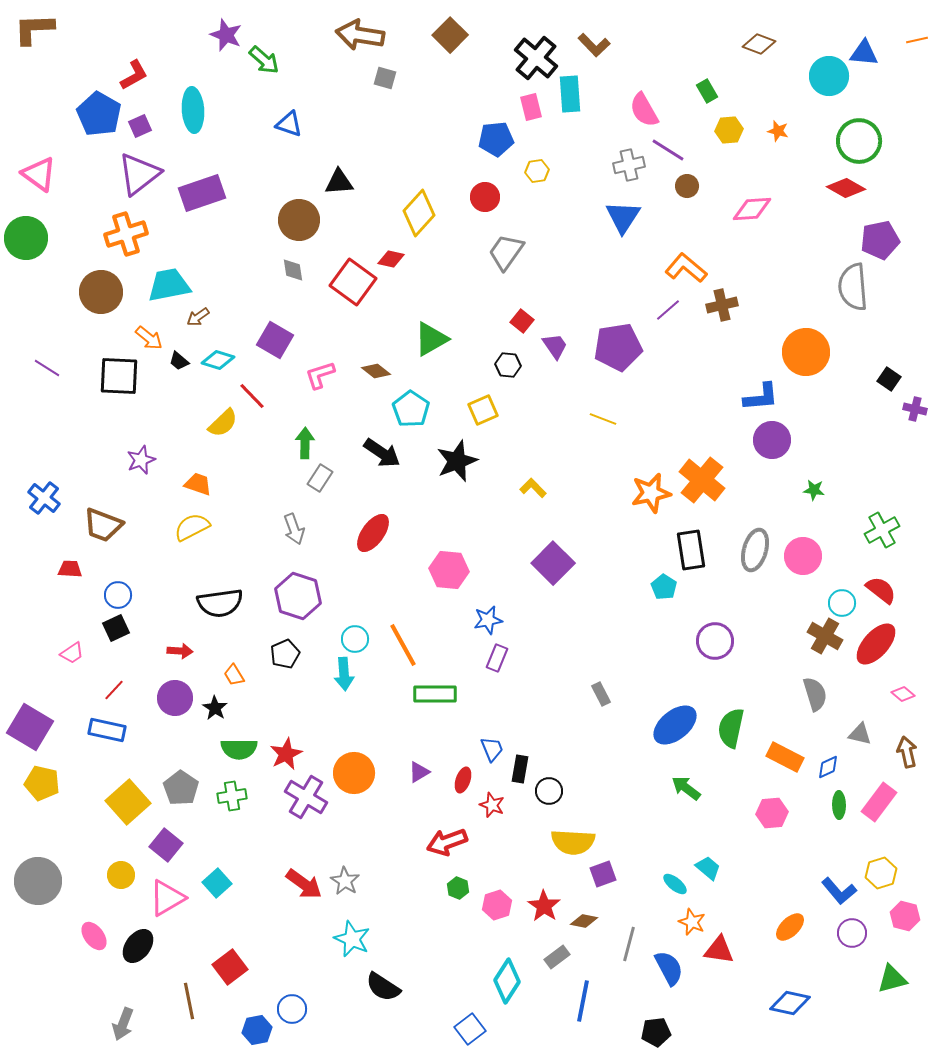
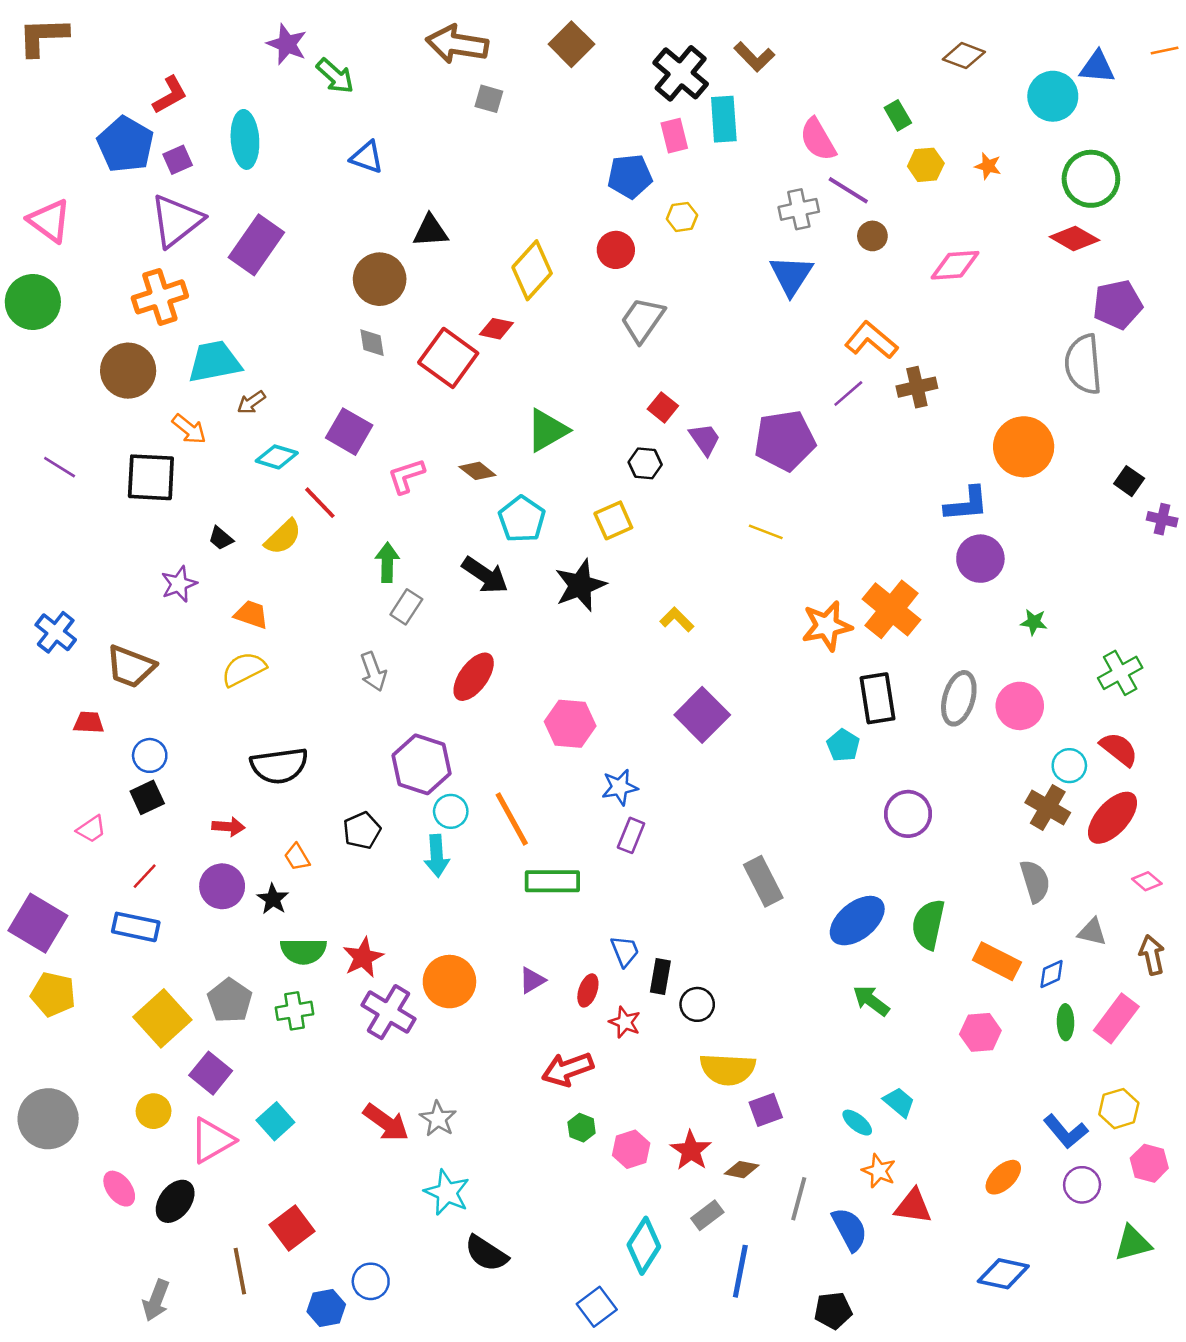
purple rectangle: (202, 193) -> (256, 245), turned -36
black trapezoid: (179, 361) -> (221, 538), moved
purple hexagon: (298, 596) -> (422, 764), moved
gray rectangle: (601, 694) -> (763, 881), size x1.6

